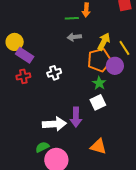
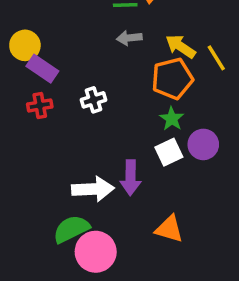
yellow arrow: (104, 42) -> (181, 46), turned -84
purple circle: (115, 66) -> (203, 144), moved
green semicircle: (42, 147) -> (71, 229), size x1.5

